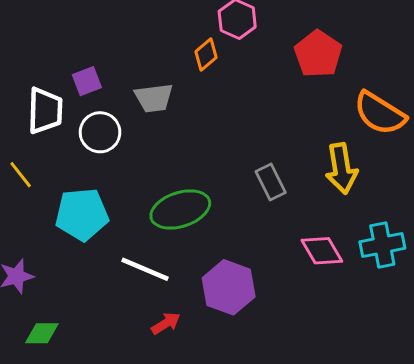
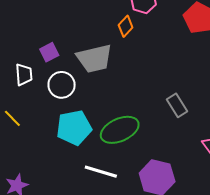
gray trapezoid: (154, 98) -> (94, 58), size x1.4
white trapezoid: (45, 111) -> (24, 75), size x0.7
cyan pentagon: (82, 214) -> (74, 128), moved

